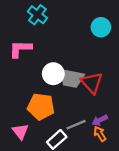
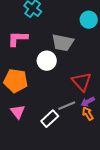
gray trapezoid: (71, 78) -> (63, 43), moved
red triangle: (92, 83) -> (82, 82), moved
orange pentagon: (41, 107) -> (16, 81), moved

